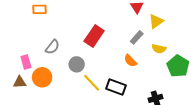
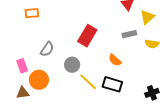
gray rectangle: (137, 37) -> (129, 34), turned 40
orange semicircle: (130, 61) -> (115, 60), moved
brown triangle: (20, 82) -> (23, 93), moved

